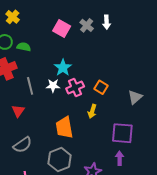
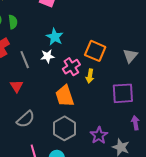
green semicircle: (24, 47) -> (13, 22), turned 80
pink cross: (75, 87) -> (71, 67), moved
orange square: (101, 87) -> (95, 51), size x1.5
purple arrow: (120, 158) -> (135, 123), moved

